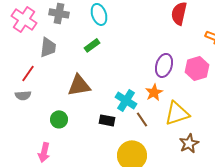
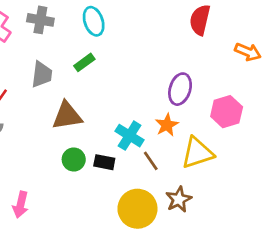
gray trapezoid: (48, 47) -> (42, 74), moved
pink hexagon: (197, 68) -> (227, 112), moved
green circle: (59, 119) -> (74, 160), moved
brown star: (189, 143) -> (179, 199), moved

